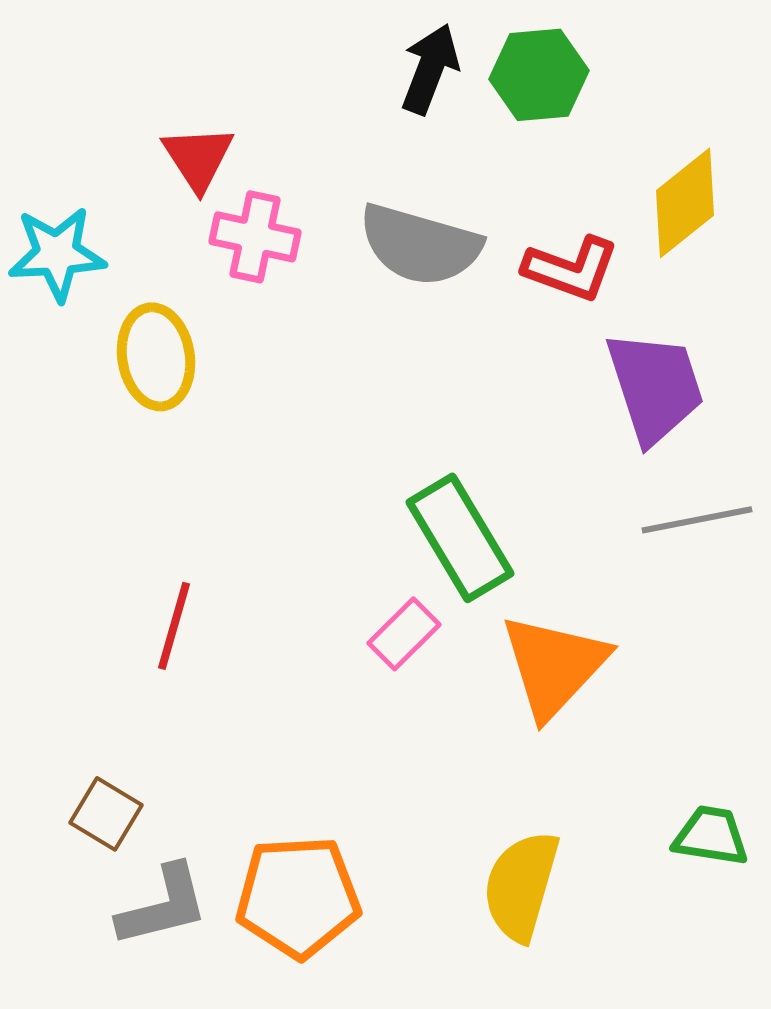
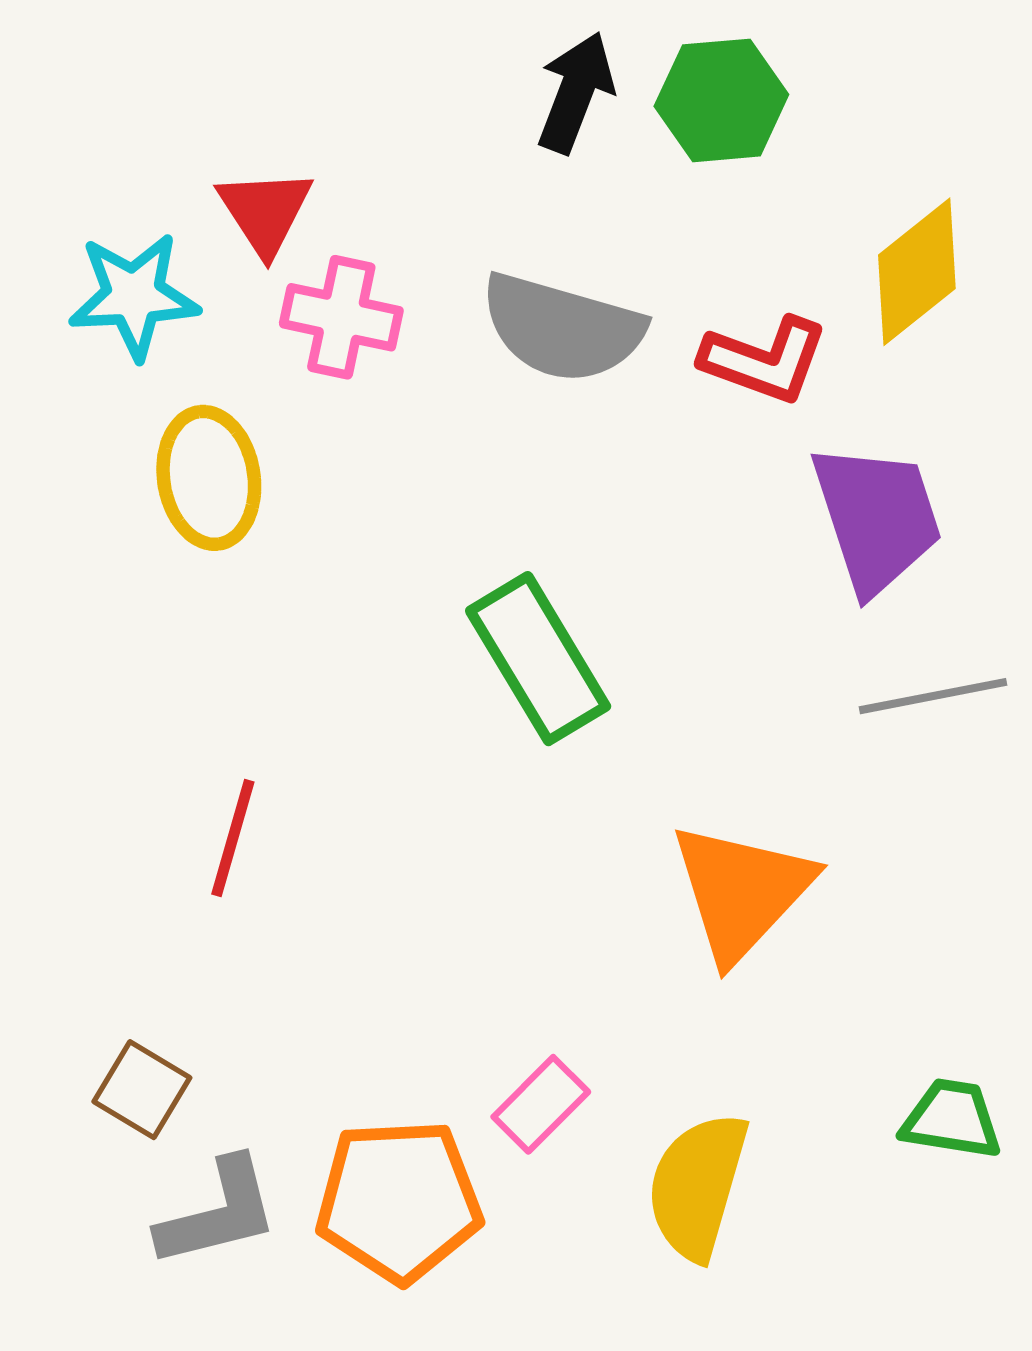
cyan star: (57, 254) -> (134, 296), moved
green rectangle: (460, 538) -> (538, 659), moved
pink rectangle: (404, 634) -> (541, 1104), moved

